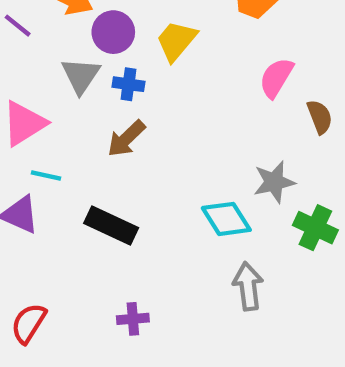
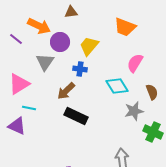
blue cross: (128, 84) -> (80, 69), moved
brown semicircle: (320, 117) -> (152, 92), moved
cyan diamond: (226, 219) -> (117, 86), moved
black rectangle: (111, 225) -> (76, 116), moved

